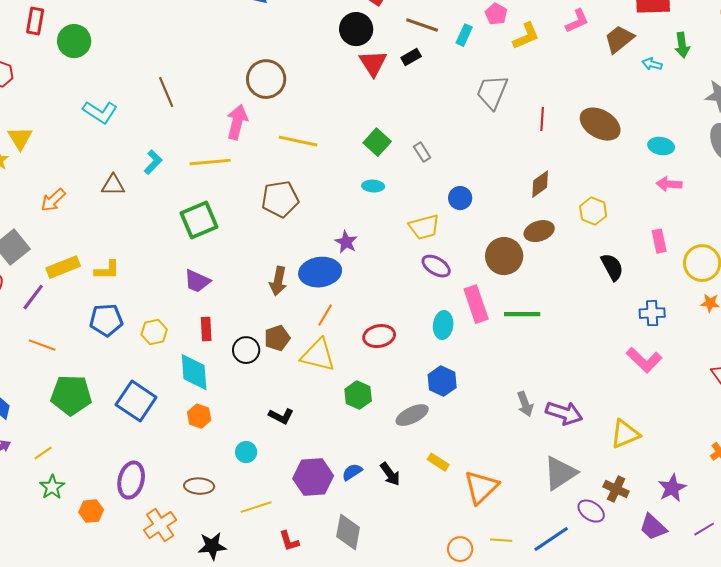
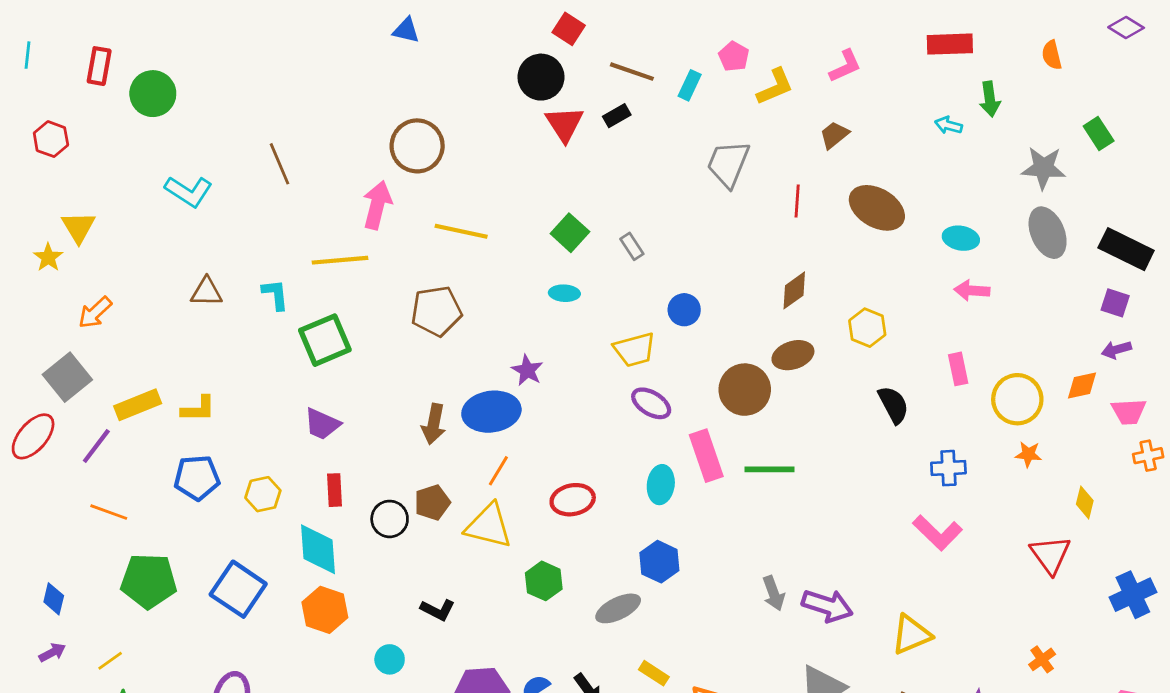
brown trapezoid: (619, 39) -> (834, 135), moved, size x0.7
cyan L-shape: (153, 162) -> (275, 295), moved, turned -50
orange arrow: (53, 200) -> (95, 312), moved
orange hexagon: (199, 416) -> (325, 610), size x1.4

